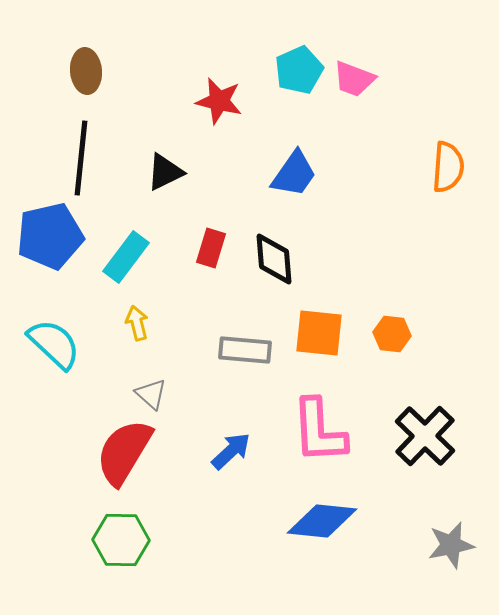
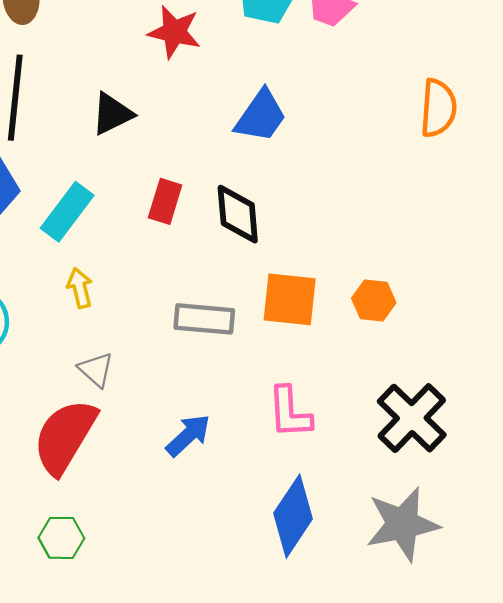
pink L-shape: (319, 431) -> (290, 412), size x0.7
blue diamond: (322, 521) -> (293, 516), turned -62
green hexagon: (121, 540) -> (61, 538), size x0.7
gray star: (451, 545) -> (403, 524), moved, size x1.4

